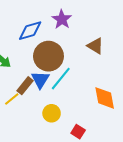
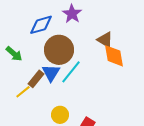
orange diamond: (105, 98) -> (114, 56), moved
yellow circle: (52, 113) -> (60, 115), moved

